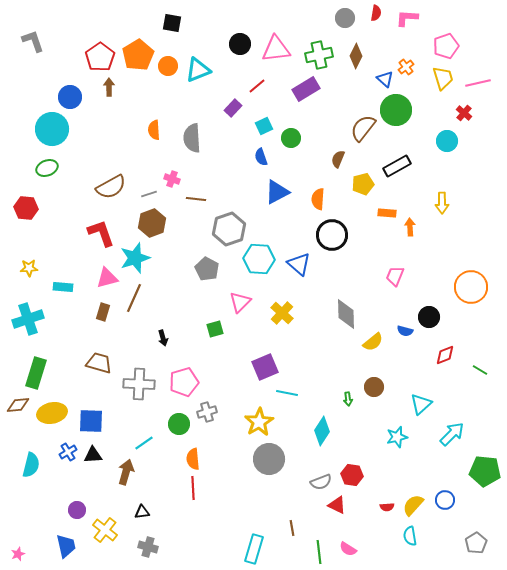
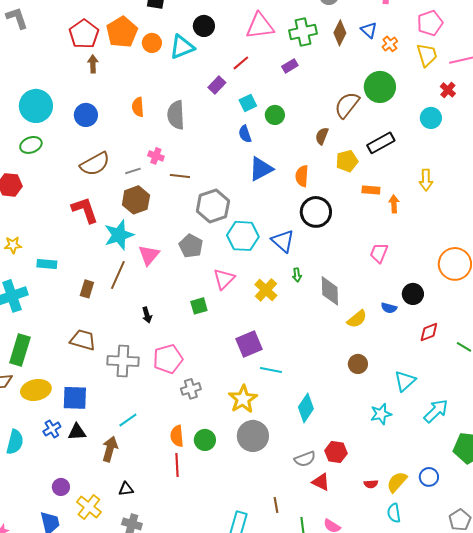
black circle: (240, 44) -> (204, 26), moved
blue triangle: (385, 79) -> (369, 30), moved
purple rectangle: (306, 89) -> (290, 66), size x0.6
blue circle: (70, 97) -> (86, 115), moved
pink triangle: (107, 278) -> (149, 255), moved, turned -35
green arrow: (348, 399) -> (297, 275), moved
green circle: (179, 424) -> (205, 440), moved

